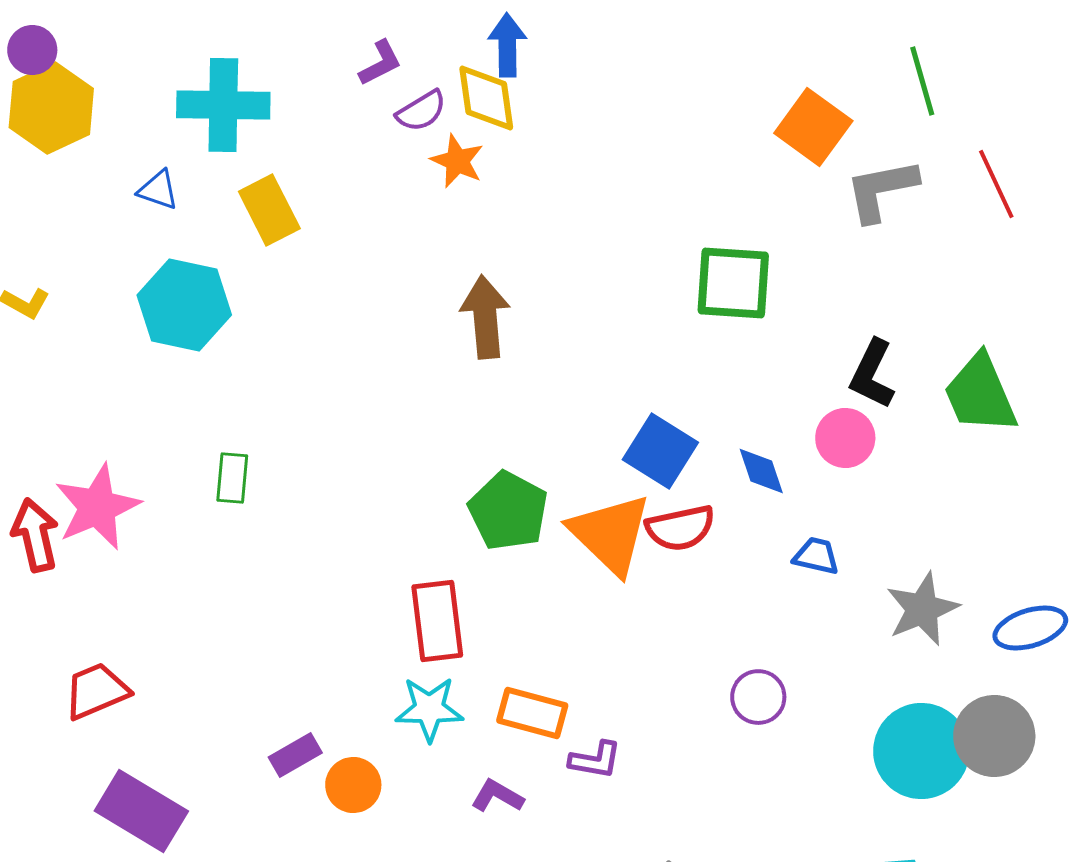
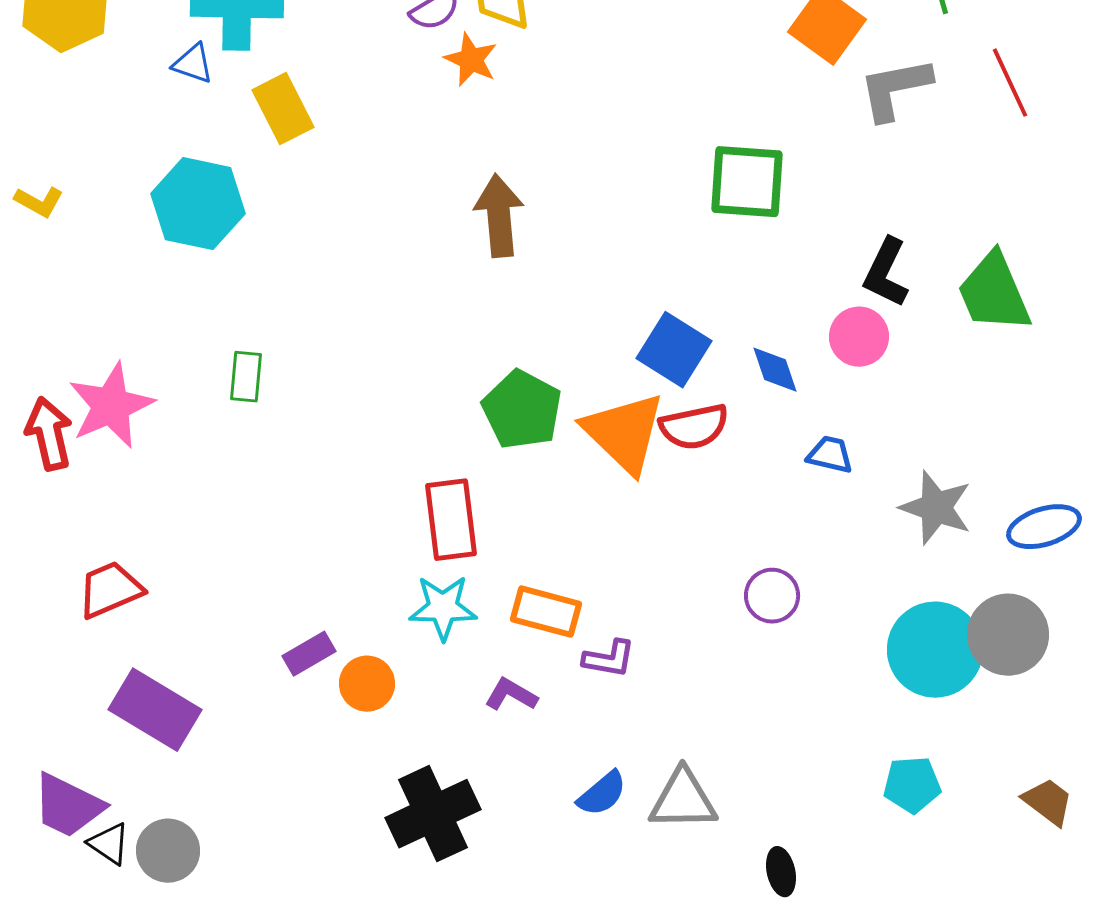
blue triangle: (158, 190) -> (193, 64), moved
gray star: (922, 609) -> (936, 508), turned -30

